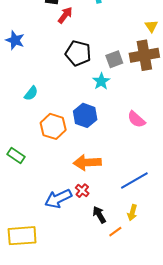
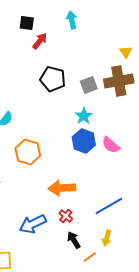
cyan star: (101, 81) -> (84, 116), moved
blue hexagon: (85, 115) -> (84, 141), moved
red cross: (82, 191) -> (66, 216), moved

